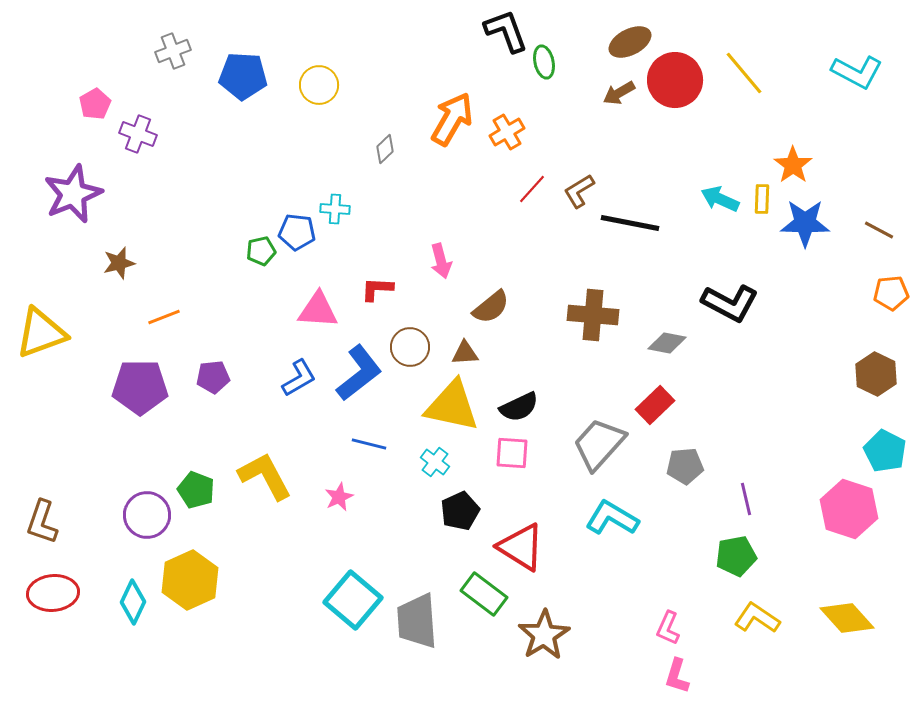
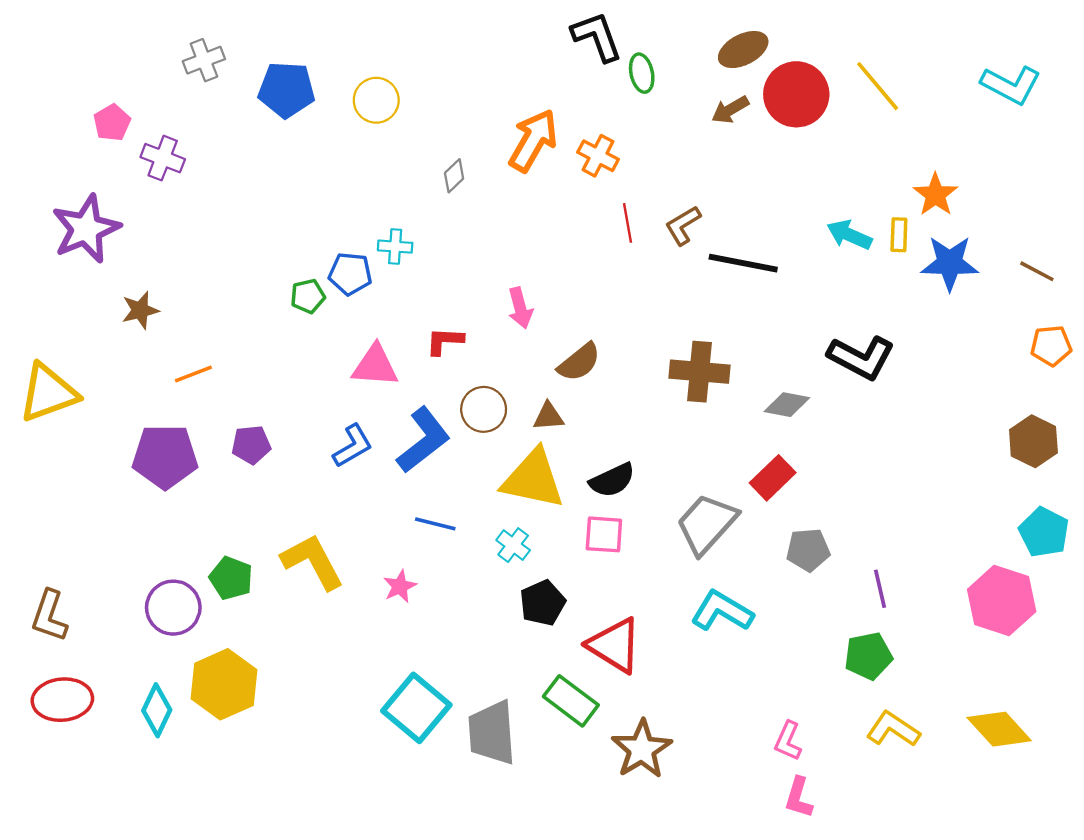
orange cross: (507, 132) -> (598, 156), turned -32
red line: (532, 189) -> (628, 223), turned -52

